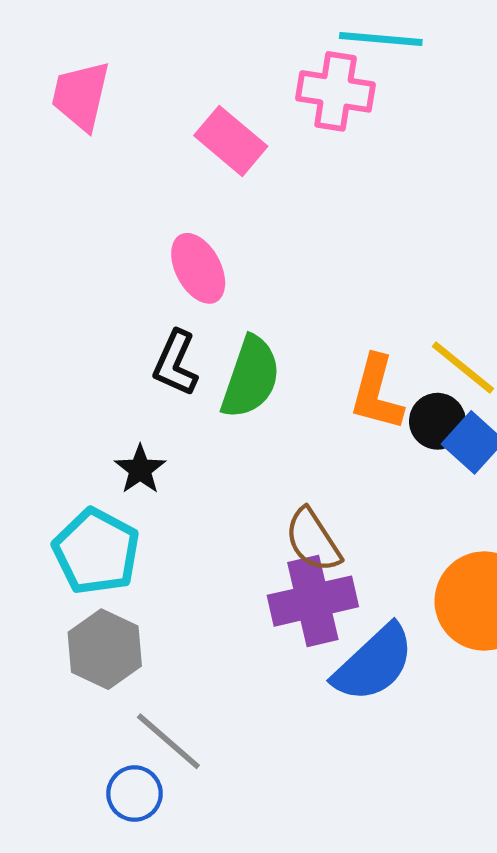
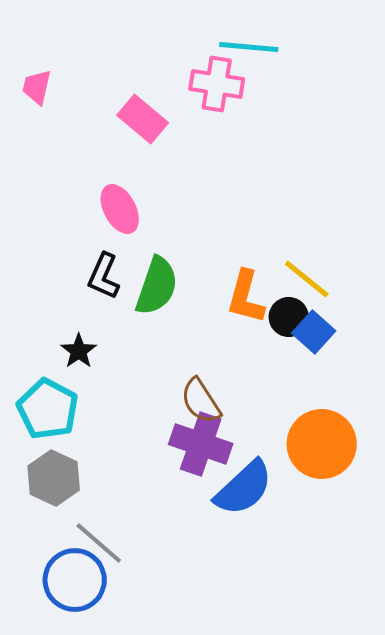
pink trapezoid: (81, 96) -> (37, 87), size x0.7
purple cross: (313, 601) -> (201, 444), turned 32
blue circle: (134, 794) -> (75, 580), size x1.6

